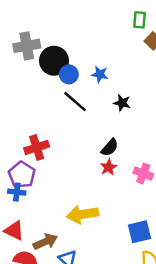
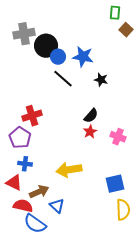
blue star: (100, 74) -> (83, 57), size x1.5
blue cross: (17, 192) -> (25, 164), moved

